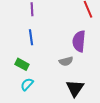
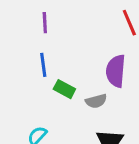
green rectangle: (22, 64) -> (64, 89), moved

